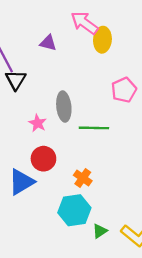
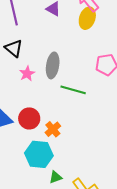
yellow ellipse: (102, 40) -> (87, 18), moved
black triangle: (16, 80) -> (14, 48), moved, turned -36
red circle: (43, 159) -> (29, 118), moved

